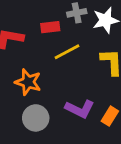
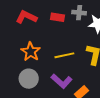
yellow line: (67, 52) -> (64, 55), moved

